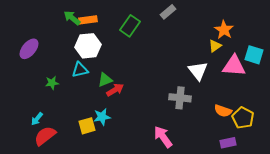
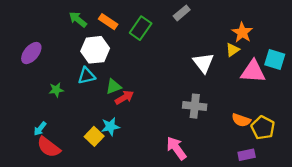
orange rectangle: (88, 20) -> (108, 22), moved, turned 42
white triangle: (198, 71) -> (203, 63), moved
yellow square: (87, 126) -> (94, 136), turned -30
red semicircle: (45, 136) -> (49, 147), turned -105

